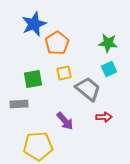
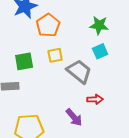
purple arrow: (65, 121) -> (74, 117), moved

